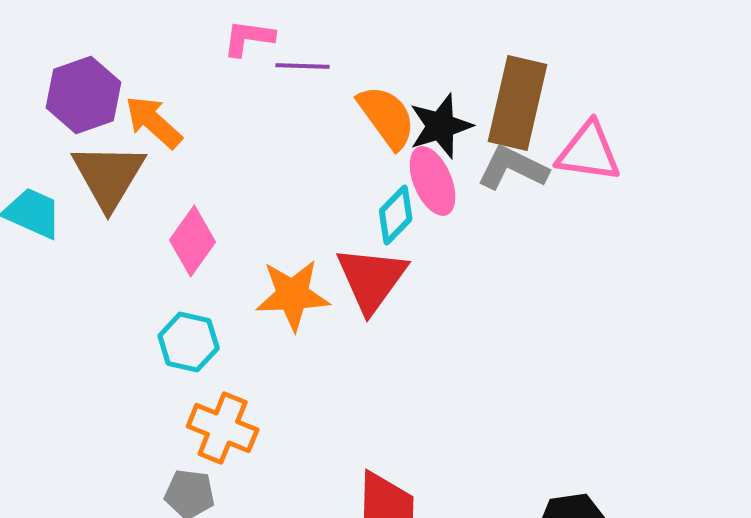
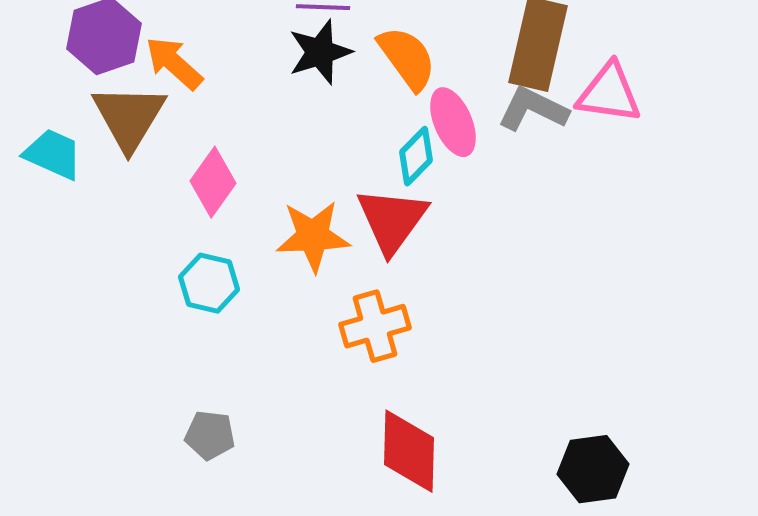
black star: (441, 126) -> (320, 52), moved
orange cross: (223, 428) -> (375, 326), moved, turned -38

